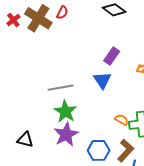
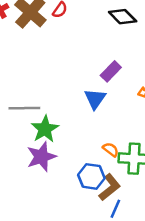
gray line: (61, 88) -> (24, 108), moved
blue hexagon: (99, 150) -> (91, 176), moved

